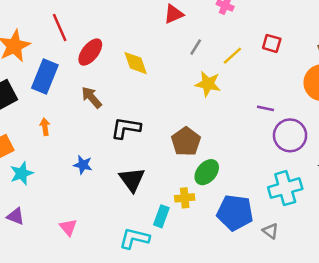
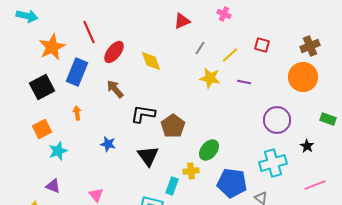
purple line: (266, 108) -> (244, 82), moved
brown pentagon: (186, 142) -> (173, 126), moved

